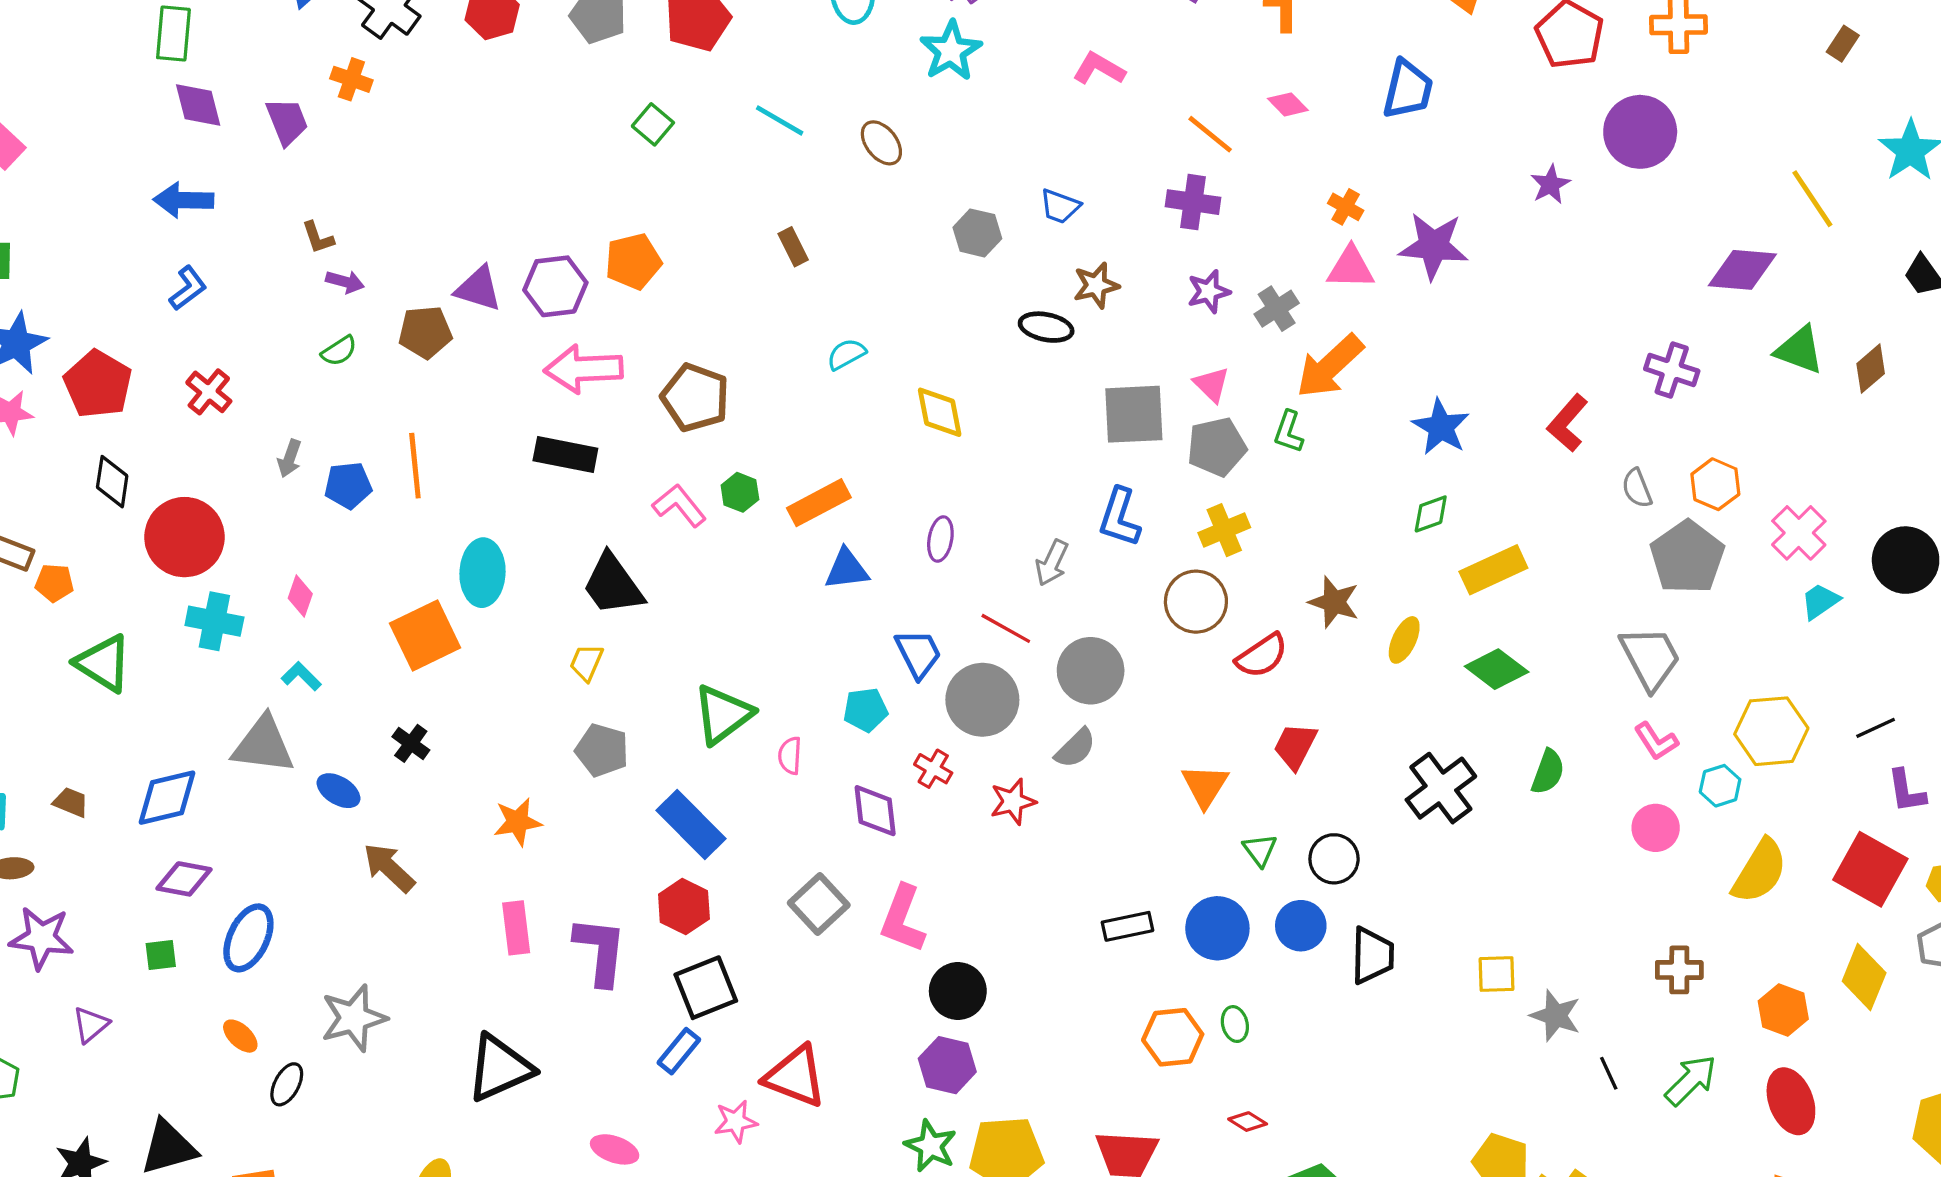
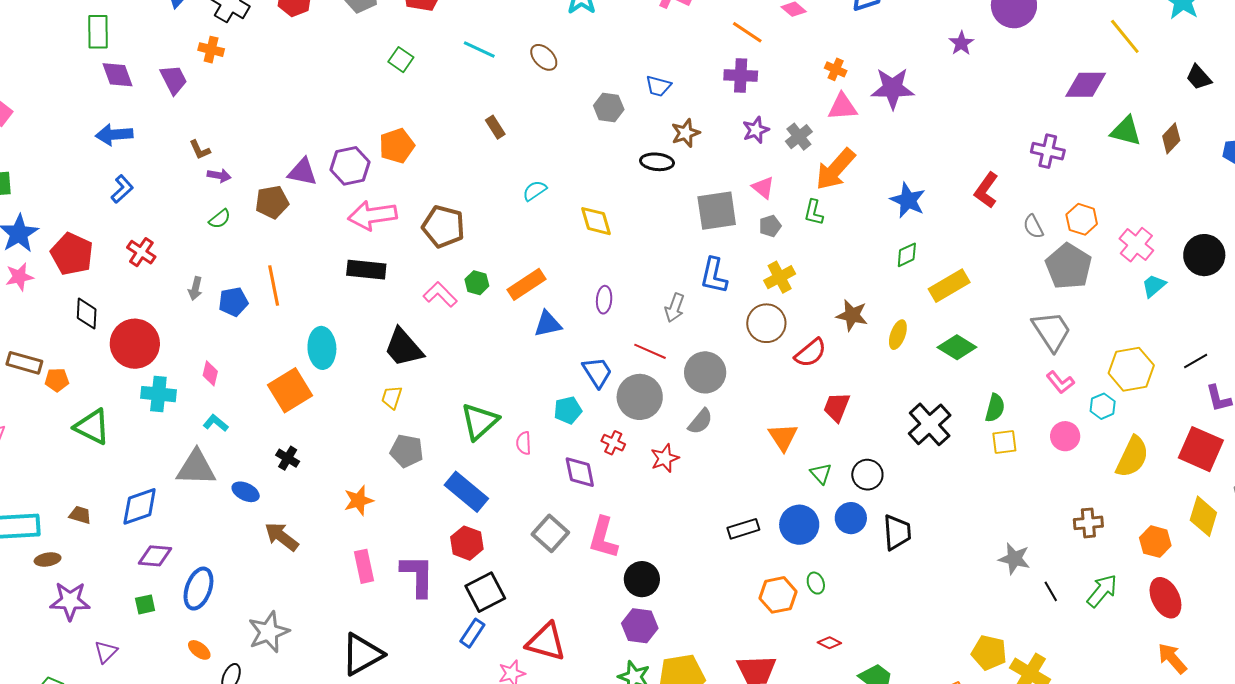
gray pentagon: (1217, 447) -> (770, 226), size x0.6
yellow square: (1497, 974) -> (1004, 442), moved

